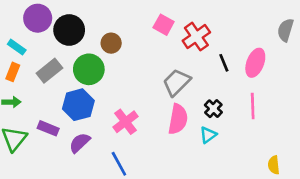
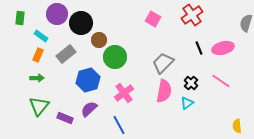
red cross: (196, 37) -> (192, 15), moved
brown circle: (111, 43) -> (99, 40), moved
pink ellipse: (255, 63) -> (223, 48), turned 55
green circle: (89, 69) -> (115, 57), moved
pink line: (253, 106) -> (221, 81), turned -54
purple rectangle: (48, 128) -> (65, 118), moved

